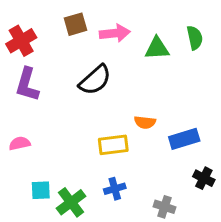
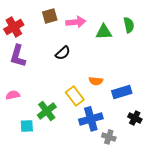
black semicircle: (95, 80) -> (63, 53), size x0.7
yellow rectangle: (113, 145) -> (75, 96), turned 60
blue cross: (115, 189) -> (91, 119), moved, size x1.6
green cross: (71, 202) -> (47, 111), moved

